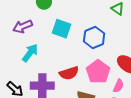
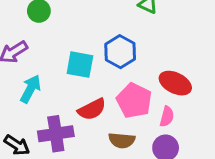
cyan square: (62, 29) -> (80, 65), moved

